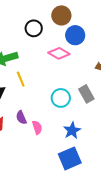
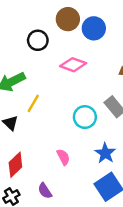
blue circle: (75, 35) -> (94, 28), moved
yellow line: (21, 79) -> (33, 103), turned 63
purple semicircle: (21, 117) -> (45, 191), moved

